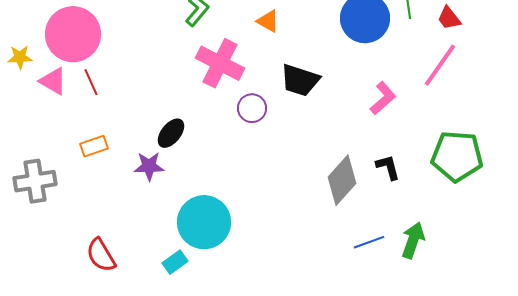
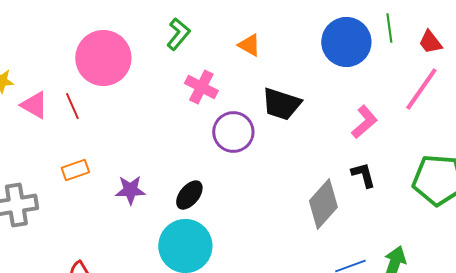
pink circle: (73, 34) -> (103, 58), moved
pink cross: (220, 63) -> (201, 87), size x0.7
purple circle: (252, 108) -> (233, 132), size x1.4
black ellipse: (171, 133) -> (189, 195), moved
black L-shape: (388, 167) -> (363, 175), moved

